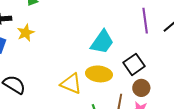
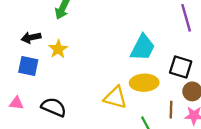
black square: (134, 64) -> (181, 67), turned -30

